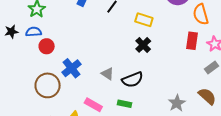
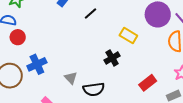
yellow rectangle: (144, 20) -> (128, 36), moved
red rectangle: (192, 41) -> (148, 83), moved, turned 30

